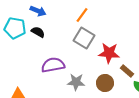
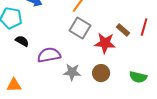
black semicircle: (38, 32) -> (22, 41), moved
brown rectangle: (127, 71) -> (123, 30), moved

